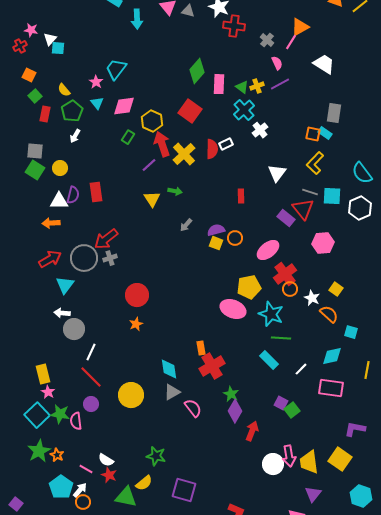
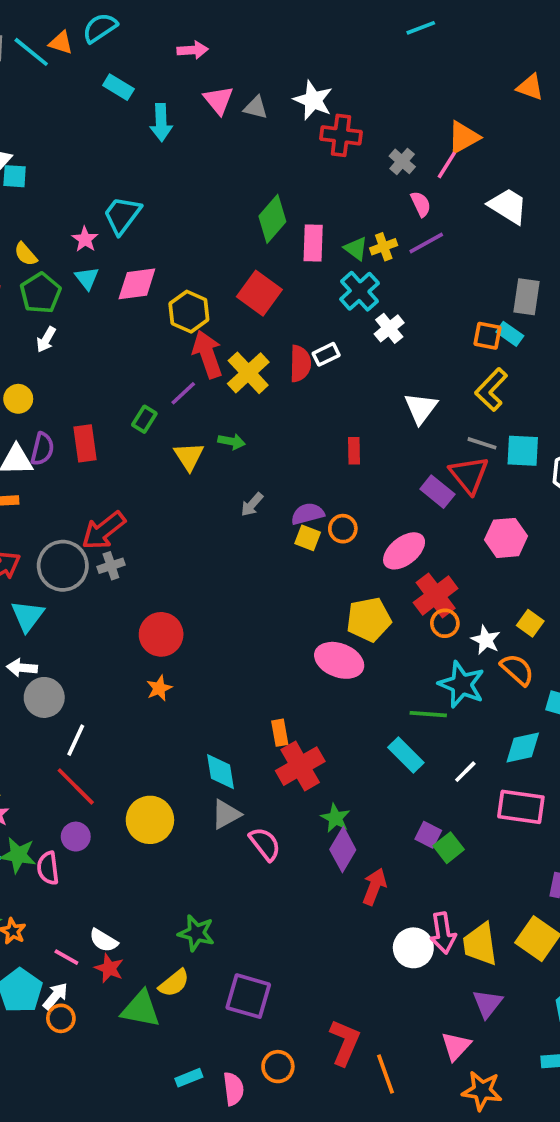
green rectangle: (128, 137) -> (144, 419), moved
cyan star: (271, 314) -> (462, 684), moved

